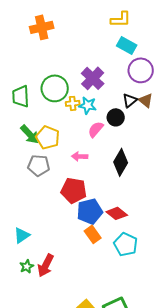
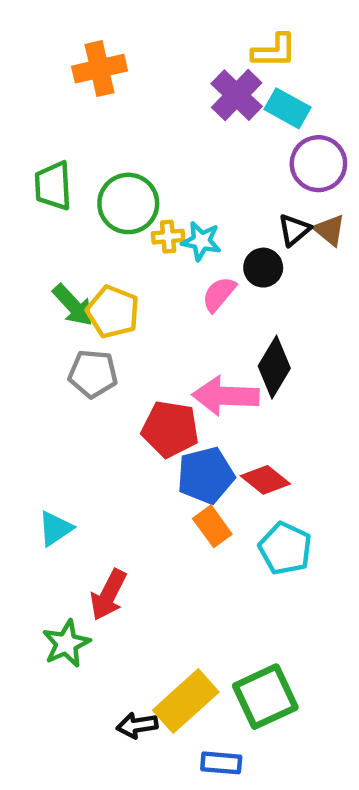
purple cross: (93, 78) -> (237, 95), moved
green trapezoid: (21, 96) -> (53, 186), moved
pink arrow: (80, 156) -> (226, 396), moved, size x1.8
green star: (27, 266) -> (66, 644), moved, size x1.5

